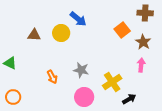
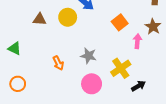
orange square: (122, 30) -> (120, 22), moved
pink arrow: (141, 65) -> (137, 41), moved

